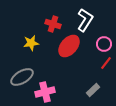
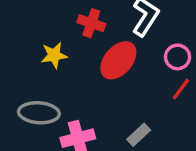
gray ellipse: (22, 77) -> (39, 113), turned 35
gray rectangle: (93, 90) -> (139, 135), moved

